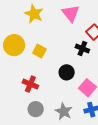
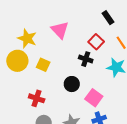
pink triangle: (71, 13) -> (60, 30), moved
yellow star: (34, 14) -> (27, 38), moved

